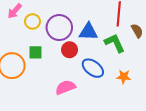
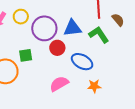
yellow circle: (33, 21) -> (21, 17), moved
orange star: (124, 77) -> (94, 86), moved

